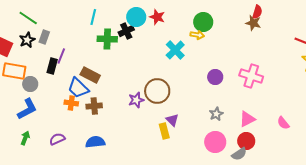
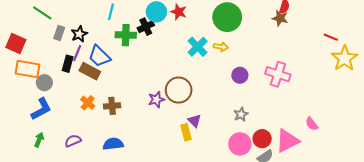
green circle: (203, 22) -> (227, 17), size x1.4
yellow arrow: (197, 35) -> (221, 47), moved
black star: (27, 40) -> (79, 34), moved
brown rectangle: (90, 75) -> (90, 71), moved
blue trapezoid: (78, 88) -> (99, 56), moved
orange cross: (71, 103) -> (88, 103), turned 32
pink triangle: (247, 119) -> (287, 141), moved, size x1.4
red circle: (246, 141) -> (262, 139), moved

